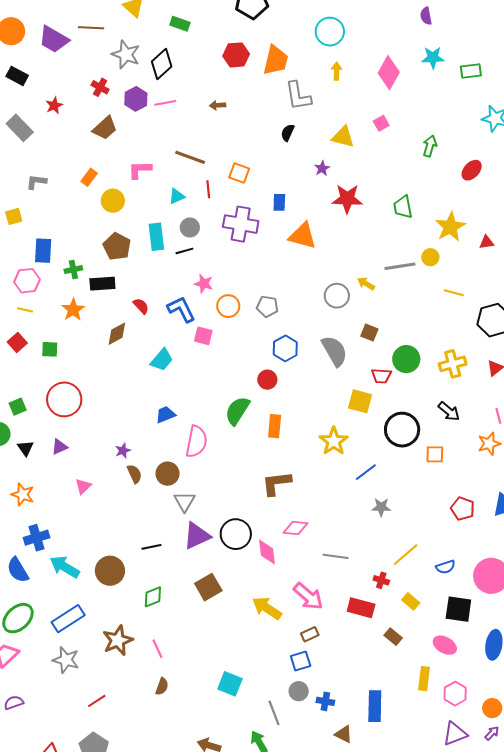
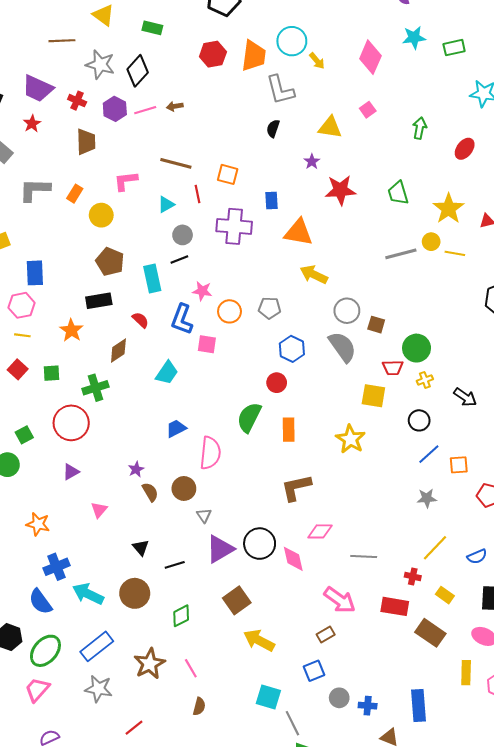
cyan circle: (330, 32) -> (292, 41), moved
purple trapezoid: (54, 39) -> (38, 88), moved
yellow arrow: (337, 71) -> (317, 61), turned 144
brown arrow: (218, 105) -> (175, 106), moved
brown trapezoid: (105, 128) -> (86, 142), turned -44
gray L-shape: (36, 182) -> (35, 190), moved, size x1.5
cyan rectangle: (156, 237) -> (152, 278), moved
green cross: (73, 270) -> (95, 388), moved, size x1.4
yellow arrow: (366, 284) -> (314, 275), moved, size x1.5
yellow line: (454, 293) -> (455, 253), moved
gray circle: (337, 296) -> (347, 311), moved
blue L-shape: (181, 309) -> (182, 319), turned -128
yellow cross: (453, 364) -> (425, 380), moved, size x0.6
black circle: (402, 430) -> (419, 420), size x0.6
black triangle: (25, 448) -> (141, 548), moved
orange square: (435, 454) -> (459, 465), moved
blue line: (366, 472) -> (429, 454), moved
gray triangle: (184, 502) -> (204, 515), size x0.7
gray star: (381, 507) -> (427, 498), moved
yellow arrow: (267, 608) -> (259, 640), moved
brown rectangle: (310, 634) -> (326, 635), moved
brown rectangle: (393, 637) -> (430, 633), size x1.6
blue square: (301, 661) -> (314, 671), moved
gray line: (274, 713) -> (292, 723), moved

